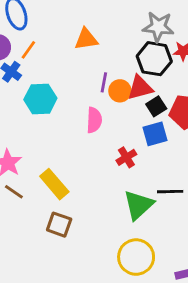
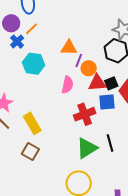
orange triangle: (86, 39) -> (69, 48), moved
red triangle: (140, 88) -> (97, 83), moved
red cross: (126, 157) -> (85, 114), size x1.5
black line: (170, 192) -> (110, 143), turned 66

